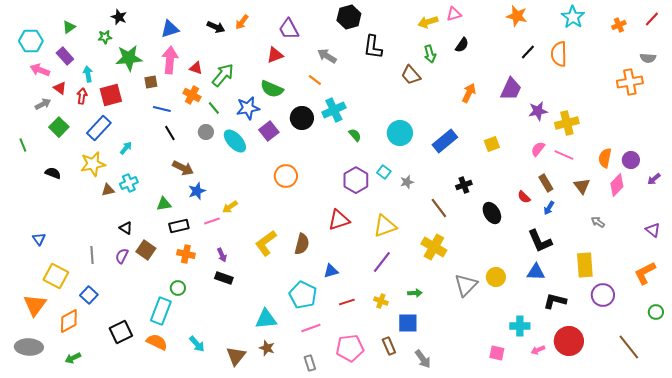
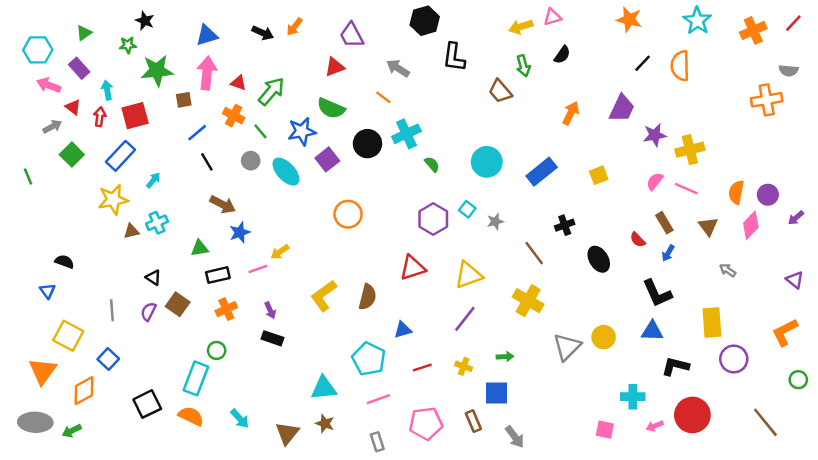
orange cross: (619, 25) -> (753, 30), size x1.5
blue line: (162, 109) -> (197, 133), turned -54
black semicircle: (53, 173) -> (64, 262), moved
orange cross: (186, 254) -> (226, 309), turned -36
green arrow: (73, 358) -> (72, 431), moved

